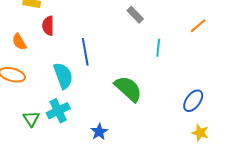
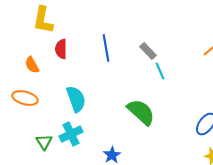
gray rectangle: (135, 15) -> (148, 51), moved
cyan line: (158, 48) -> (160, 71), moved, turned -30
blue line: (85, 52) -> (106, 48), moved

